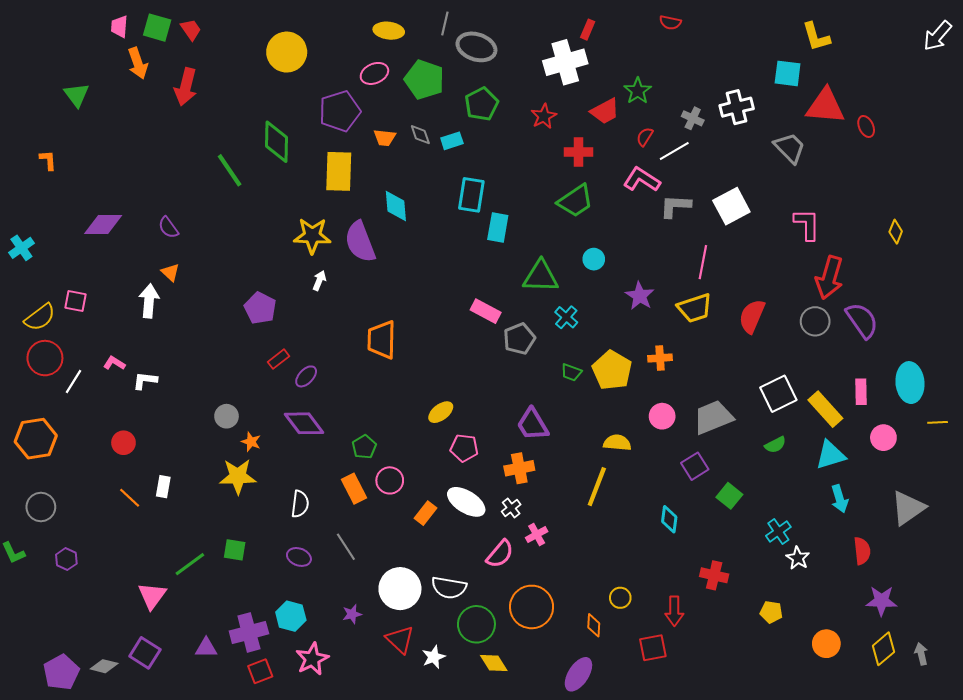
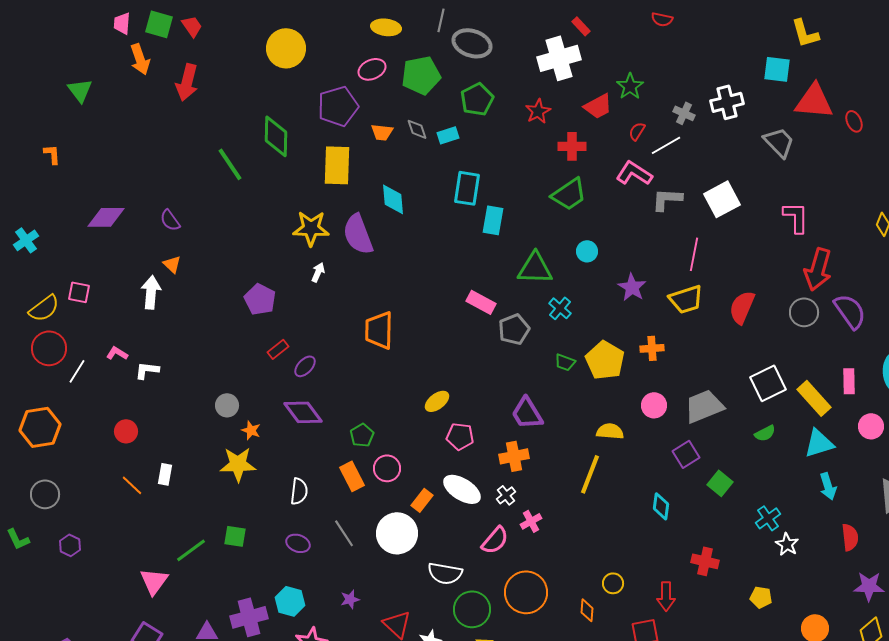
red rectangle: (588, 30) -> (581, 26), turned -66
green pentagon: (424, 80) -> (421, 75), turned -30
white circle: (400, 589) -> (397, 533), moved

